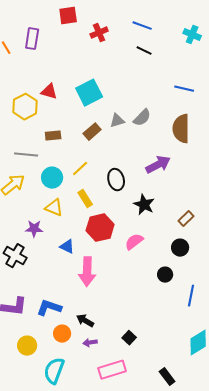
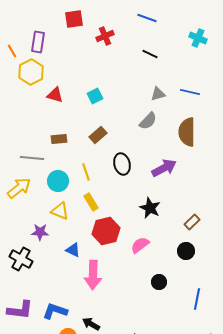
blue line: (142, 26) -> (147, 18), moved
cyan square: (89, 93) -> (95, 96), size x0.6
yellow hexagon: (25, 107) -> (31, 72), moved
gray triangle: (117, 121) -> (158, 94), moved
yellow line: (80, 169) -> (86, 172), turned -66
black ellipse: (116, 180) -> (122, 164), moved
black circle: (165, 275) -> (159, 282), moved

